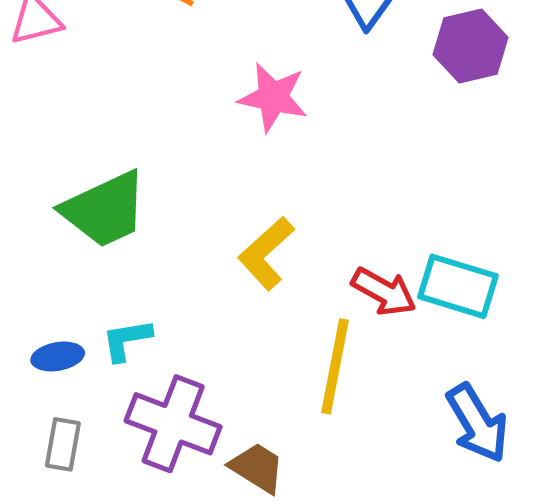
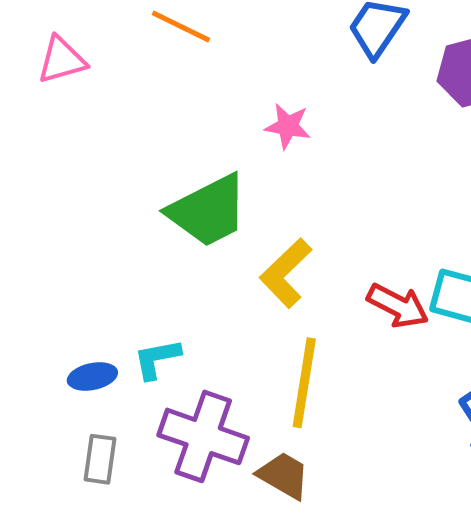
pink star: (273, 97) -> (288, 126), size x0.7
green trapezoid: (105, 209) -> (208, 211), moved
yellow line: (335, 366) -> (304, 383), moved

